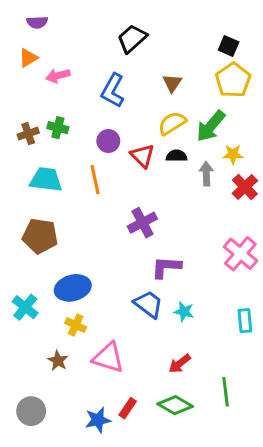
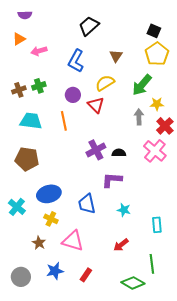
yellow semicircle: (172, 123) -> (105, 83), moved
green cross: (58, 128) -> (39, 86), turned -32
black semicircle: (177, 156) -> (119, 153), moved
pink cross: (240, 254) -> (155, 151), moved
blue trapezoid: (148, 304) -> (87, 204), moved, turned -140
cyan rectangle: (245, 321) -> (157, 225), moved
green diamond: (175, 405) -> (133, 283), moved
blue star: (98, 420) -> (55, 271), moved

